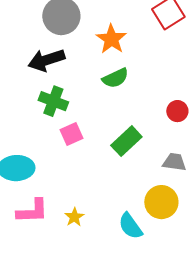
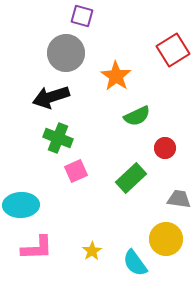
green semicircle: (115, 78) -> (137, 116), moved
red circle: (177, 111) -> (165, 148), moved
yellow star: (74, 217) -> (92, 251), moved

